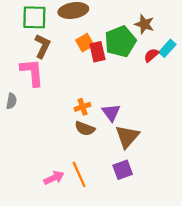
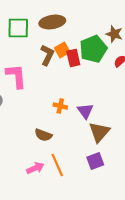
brown L-shape: (42, 46) -> (47, 55), moved
orange cross: (83, 107) -> (60, 106), turned 32
brown semicircle: (85, 129) -> (43, 135), moved

